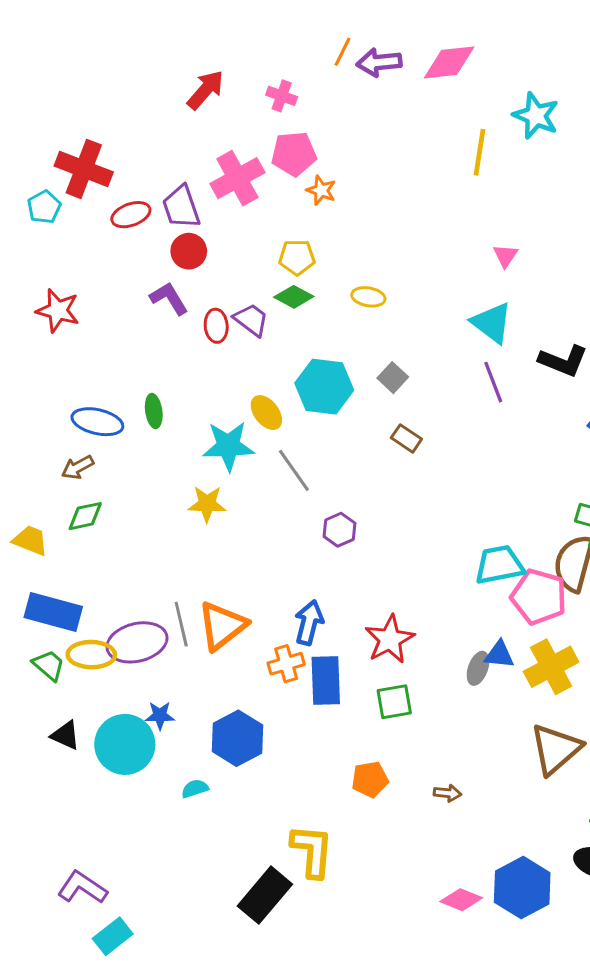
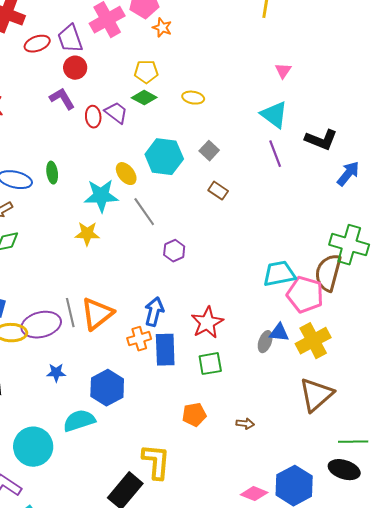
cyan circle: (125, 744) -> (33, 447), moved
cyan semicircle: (195, 789) -> (79, 421), size x1.8

